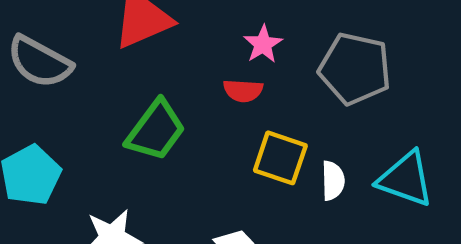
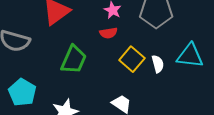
yellow square: (280, 158) -> (132, 59), turned 35

